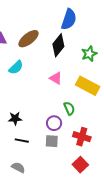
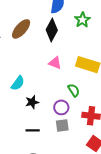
green star: (89, 54) -> (82, 20), moved
cyan semicircle: (16, 67) -> (18, 83), moved
black star: (15, 118) -> (32, 102), moved

